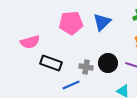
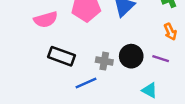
pink semicircle: (30, 42) -> (46, 19), moved

